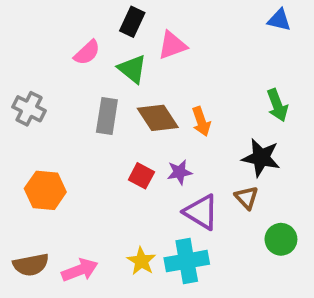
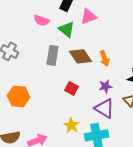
pink semicircle: (87, 53) -> (41, 20), turned 63
purple star: (179, 172) -> (105, 86), moved
yellow star: (141, 261) -> (71, 125), moved

